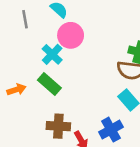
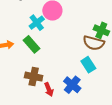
blue cross: (111, 130) -> (72, 85), turned -30

